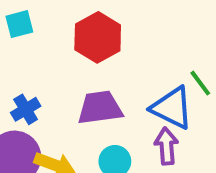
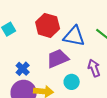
blue triangle: (172, 108) -> (74, 36), moved

